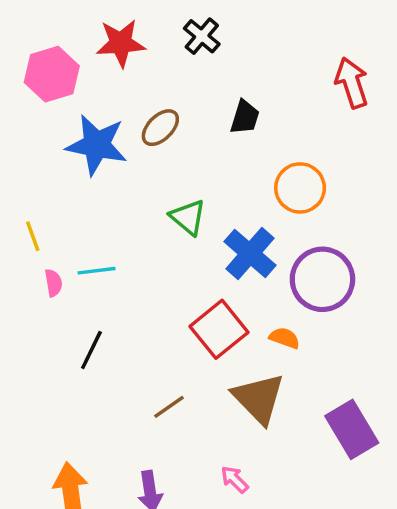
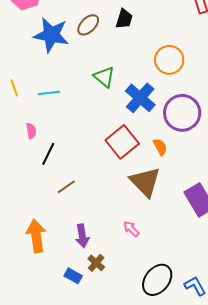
black trapezoid: (245, 117) -> (124, 19), moved
cyan line: (97, 271) -> (49, 93), moved
pink semicircle: (53, 283) -> (31, 131), moved
orange semicircle: (285, 338) -> (160, 147), turned 42
brown line: (169, 407) -> (66, 187), moved

